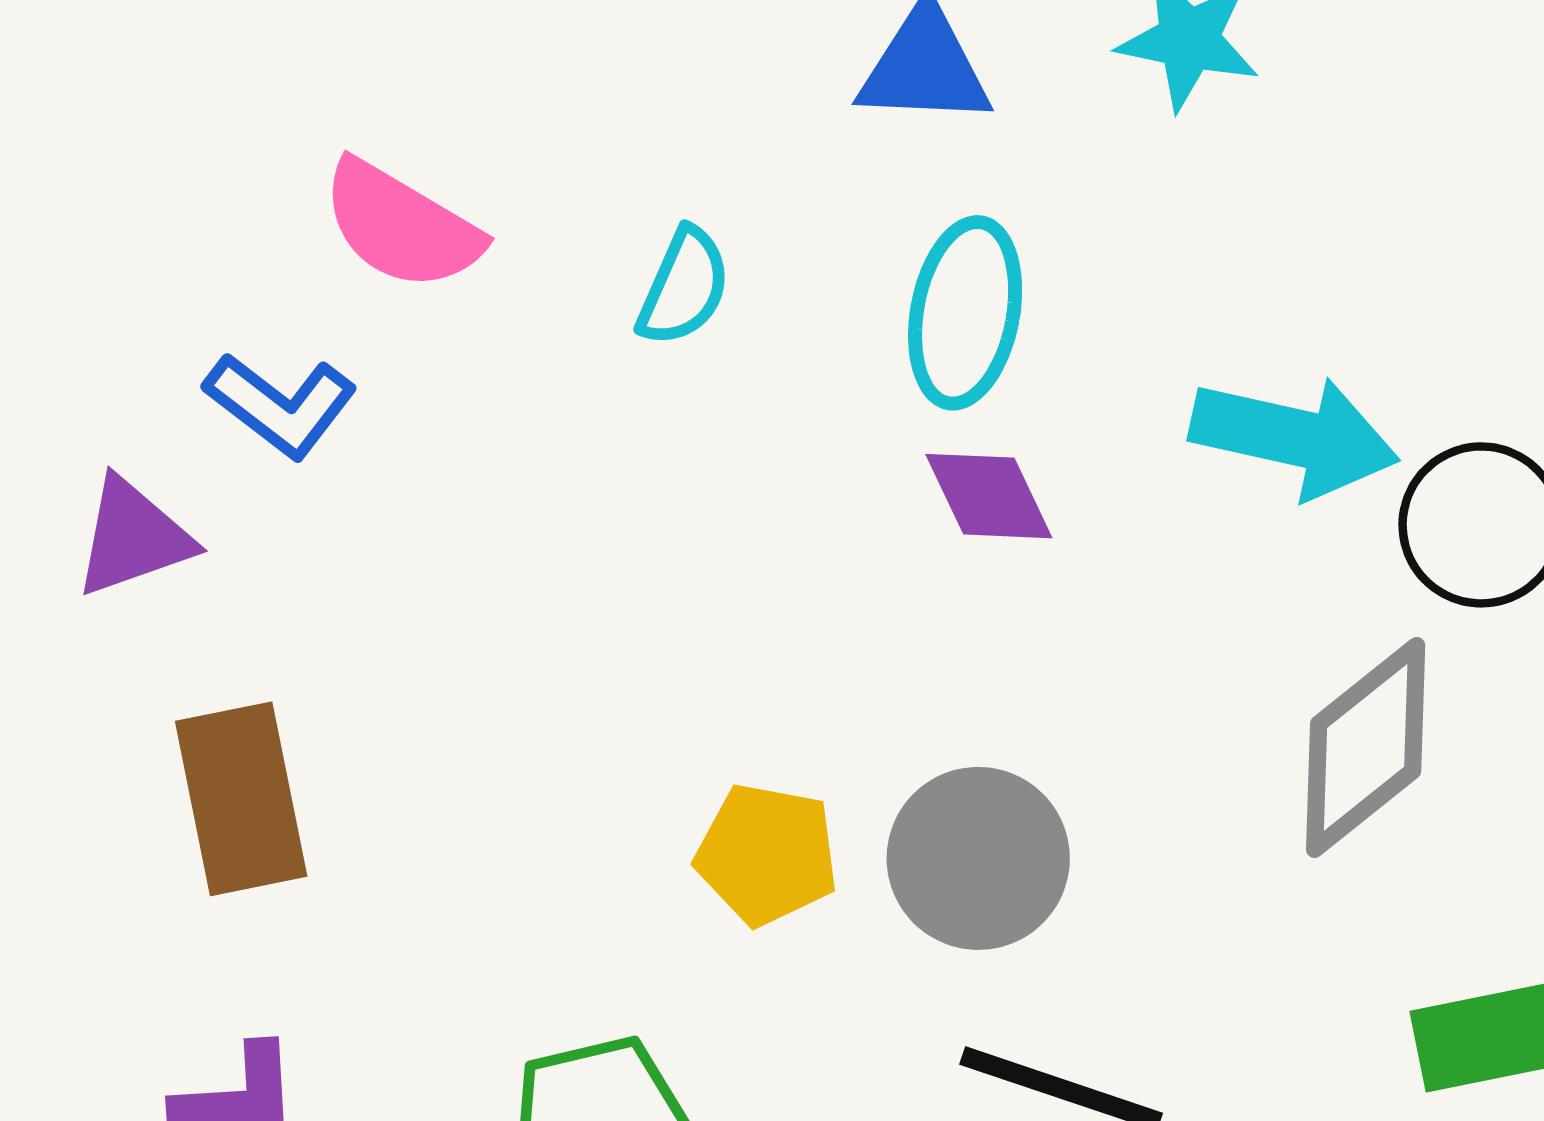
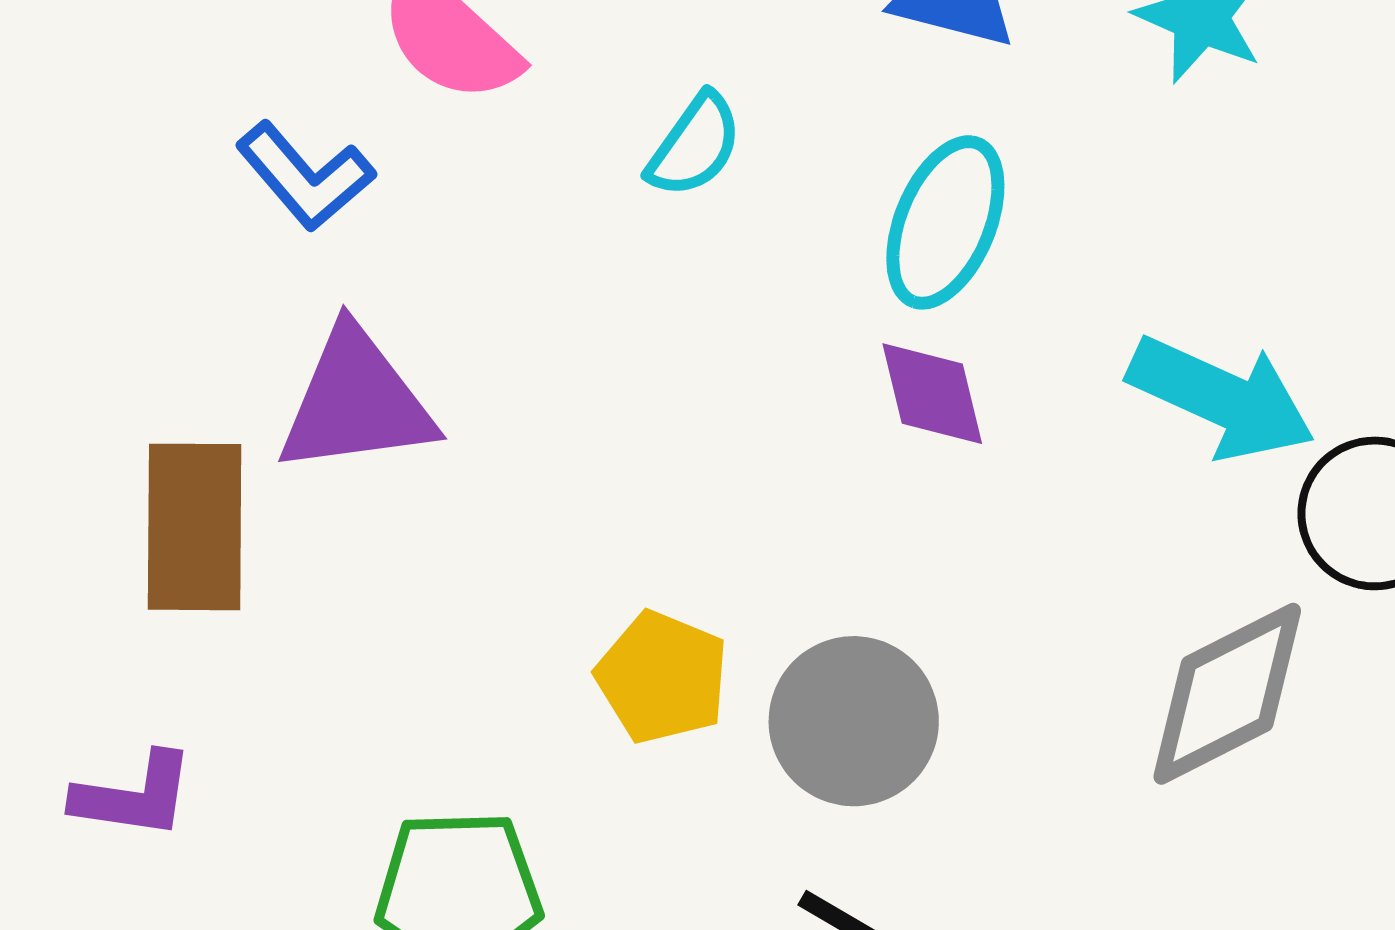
purple triangle: (133, 537) -> (356, 402), moved, size x1.4

